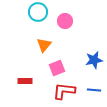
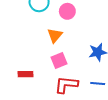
orange triangle: (44, 45) -> (55, 35), moved

